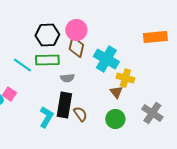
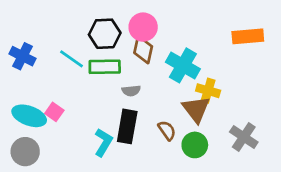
cyan line: (22, 65) -> (72, 59), moved
brown triangle: (116, 92) -> (196, 109), size x1.6
brown semicircle: (80, 114) -> (167, 130), moved

